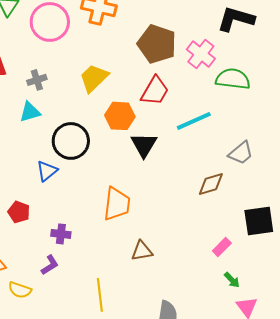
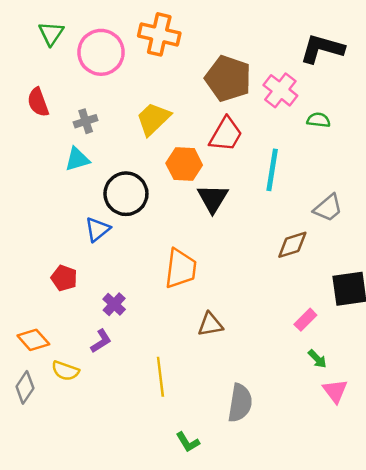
green semicircle: (233, 79) -> (318, 120), size x0.6
cyan line: (194, 121) -> (272, 170), turned -57
purple cross: (61, 234) -> (114, 304), turned 36

